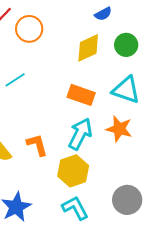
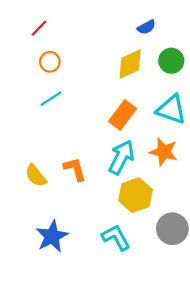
orange circle: (29, 29) -> (50, 62), moved, size x0.7
orange rectangle: (81, 95) -> (123, 115), turned -72
yellow hexagon: (73, 171) -> (136, 195), moved

